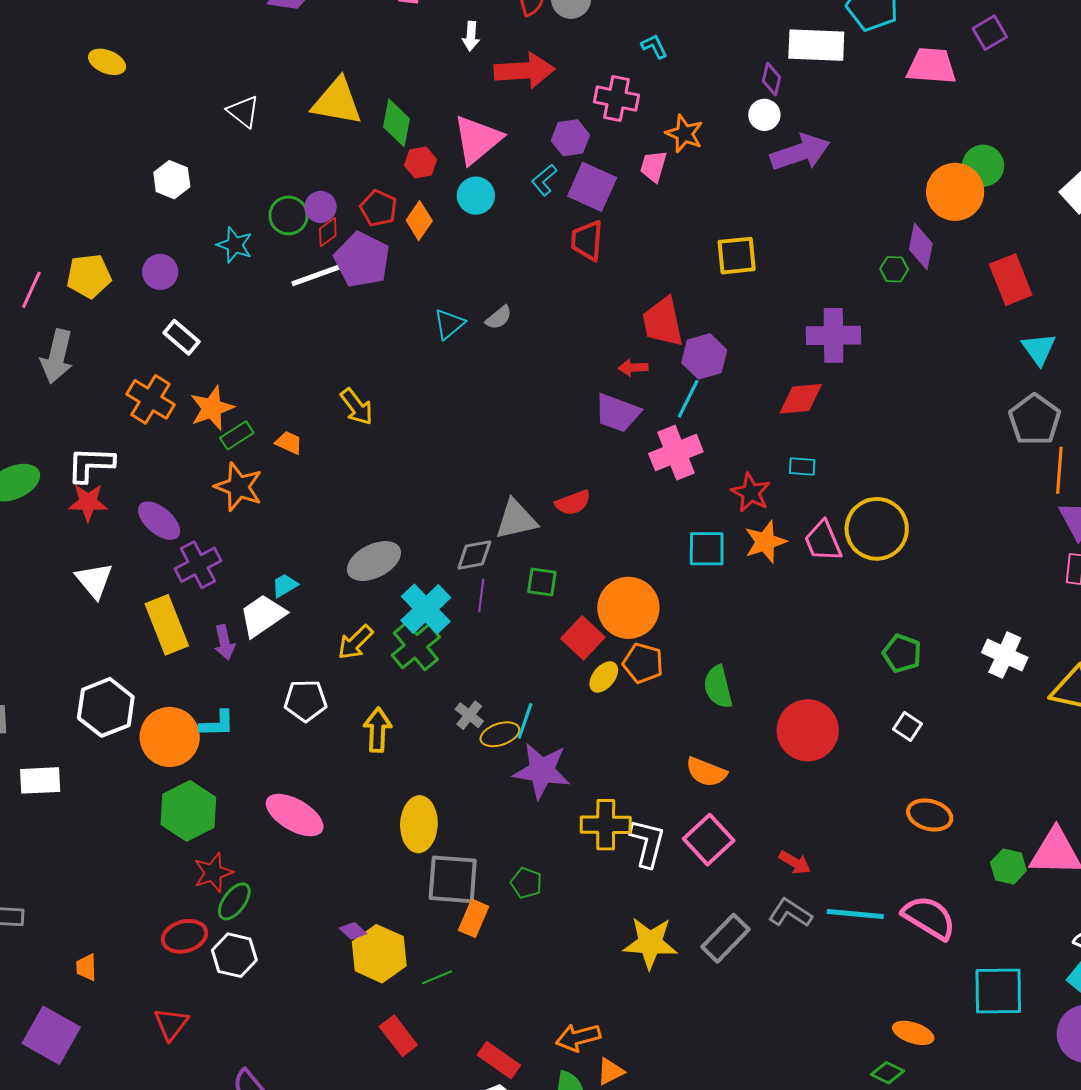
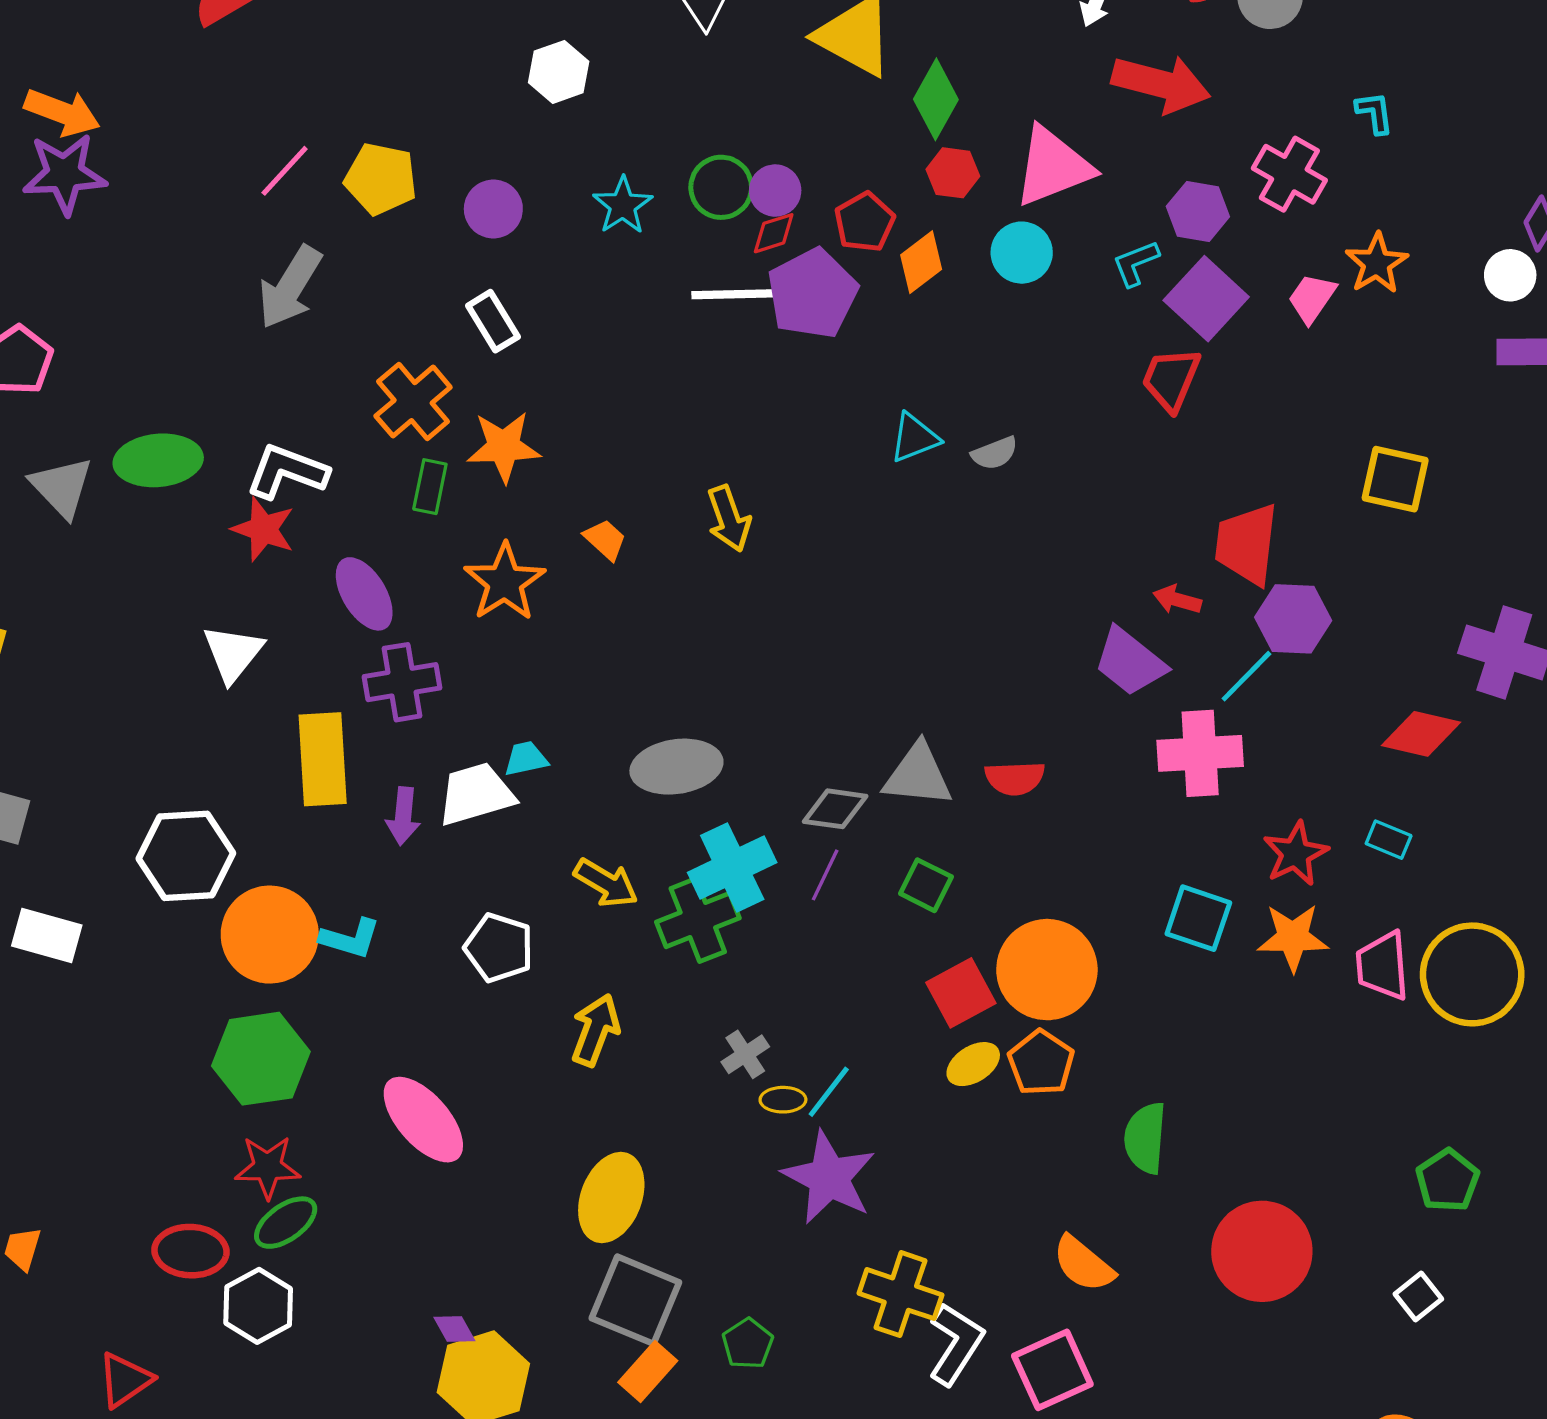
green rectangle: (237, 435) -> (430, 487), moved, turned -64
yellow arrow: (355, 642) -> (606, 883), turned -123
yellow ellipse: (500, 734) -> (783, 1100), size x0.7

